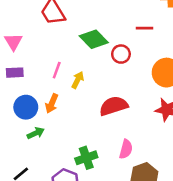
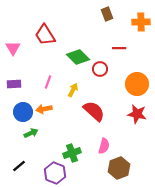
pink triangle: (13, 42) -> (13, 48), moved
yellow arrow: (78, 80) -> (73, 90), moved
orange arrow: (52, 103) -> (44, 109), turned 56
red semicircle: (114, 106) -> (94, 111), turned 60

